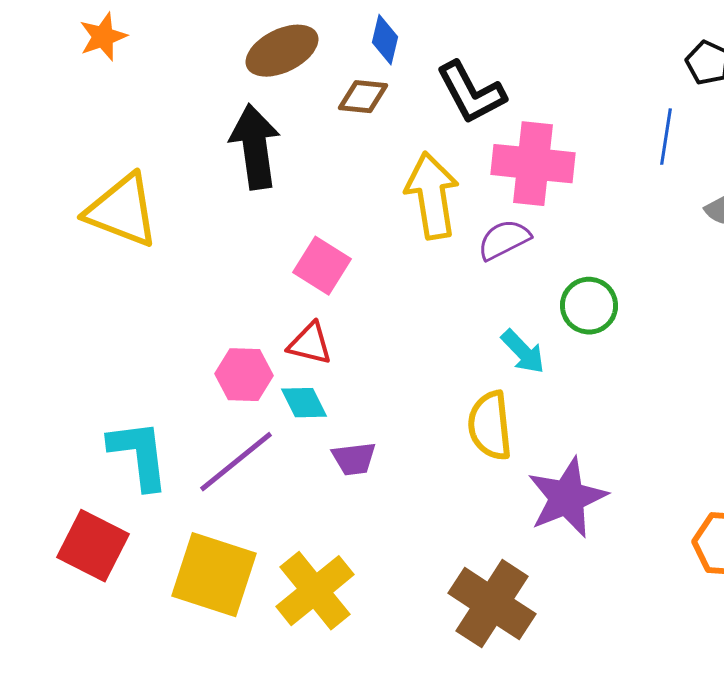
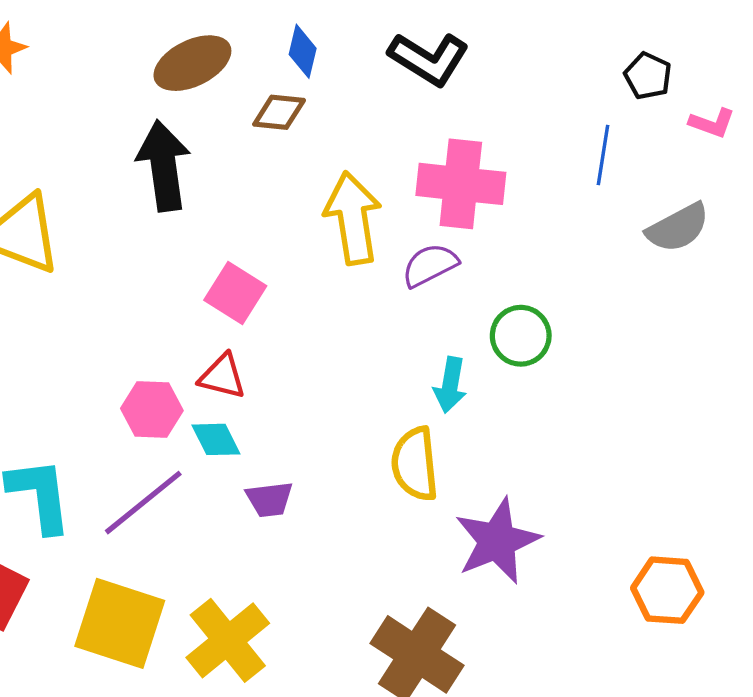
black L-shape: (471, 93) -> (429, 59), moved, turned -30
cyan arrow: (523, 352) -> (450, 385), turned 54

